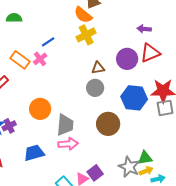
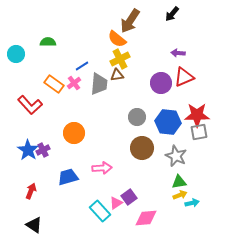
brown triangle: (98, 68) -> (117, 75), moved
gray circle: (95, 88) -> (137, 117), moved
gray trapezoid: (65, 125) -> (99, 84), moved
gray star: (129, 167) -> (176, 156), moved

